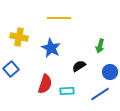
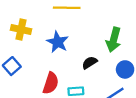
green arrow: (100, 46) -> (114, 40), size x1.5

